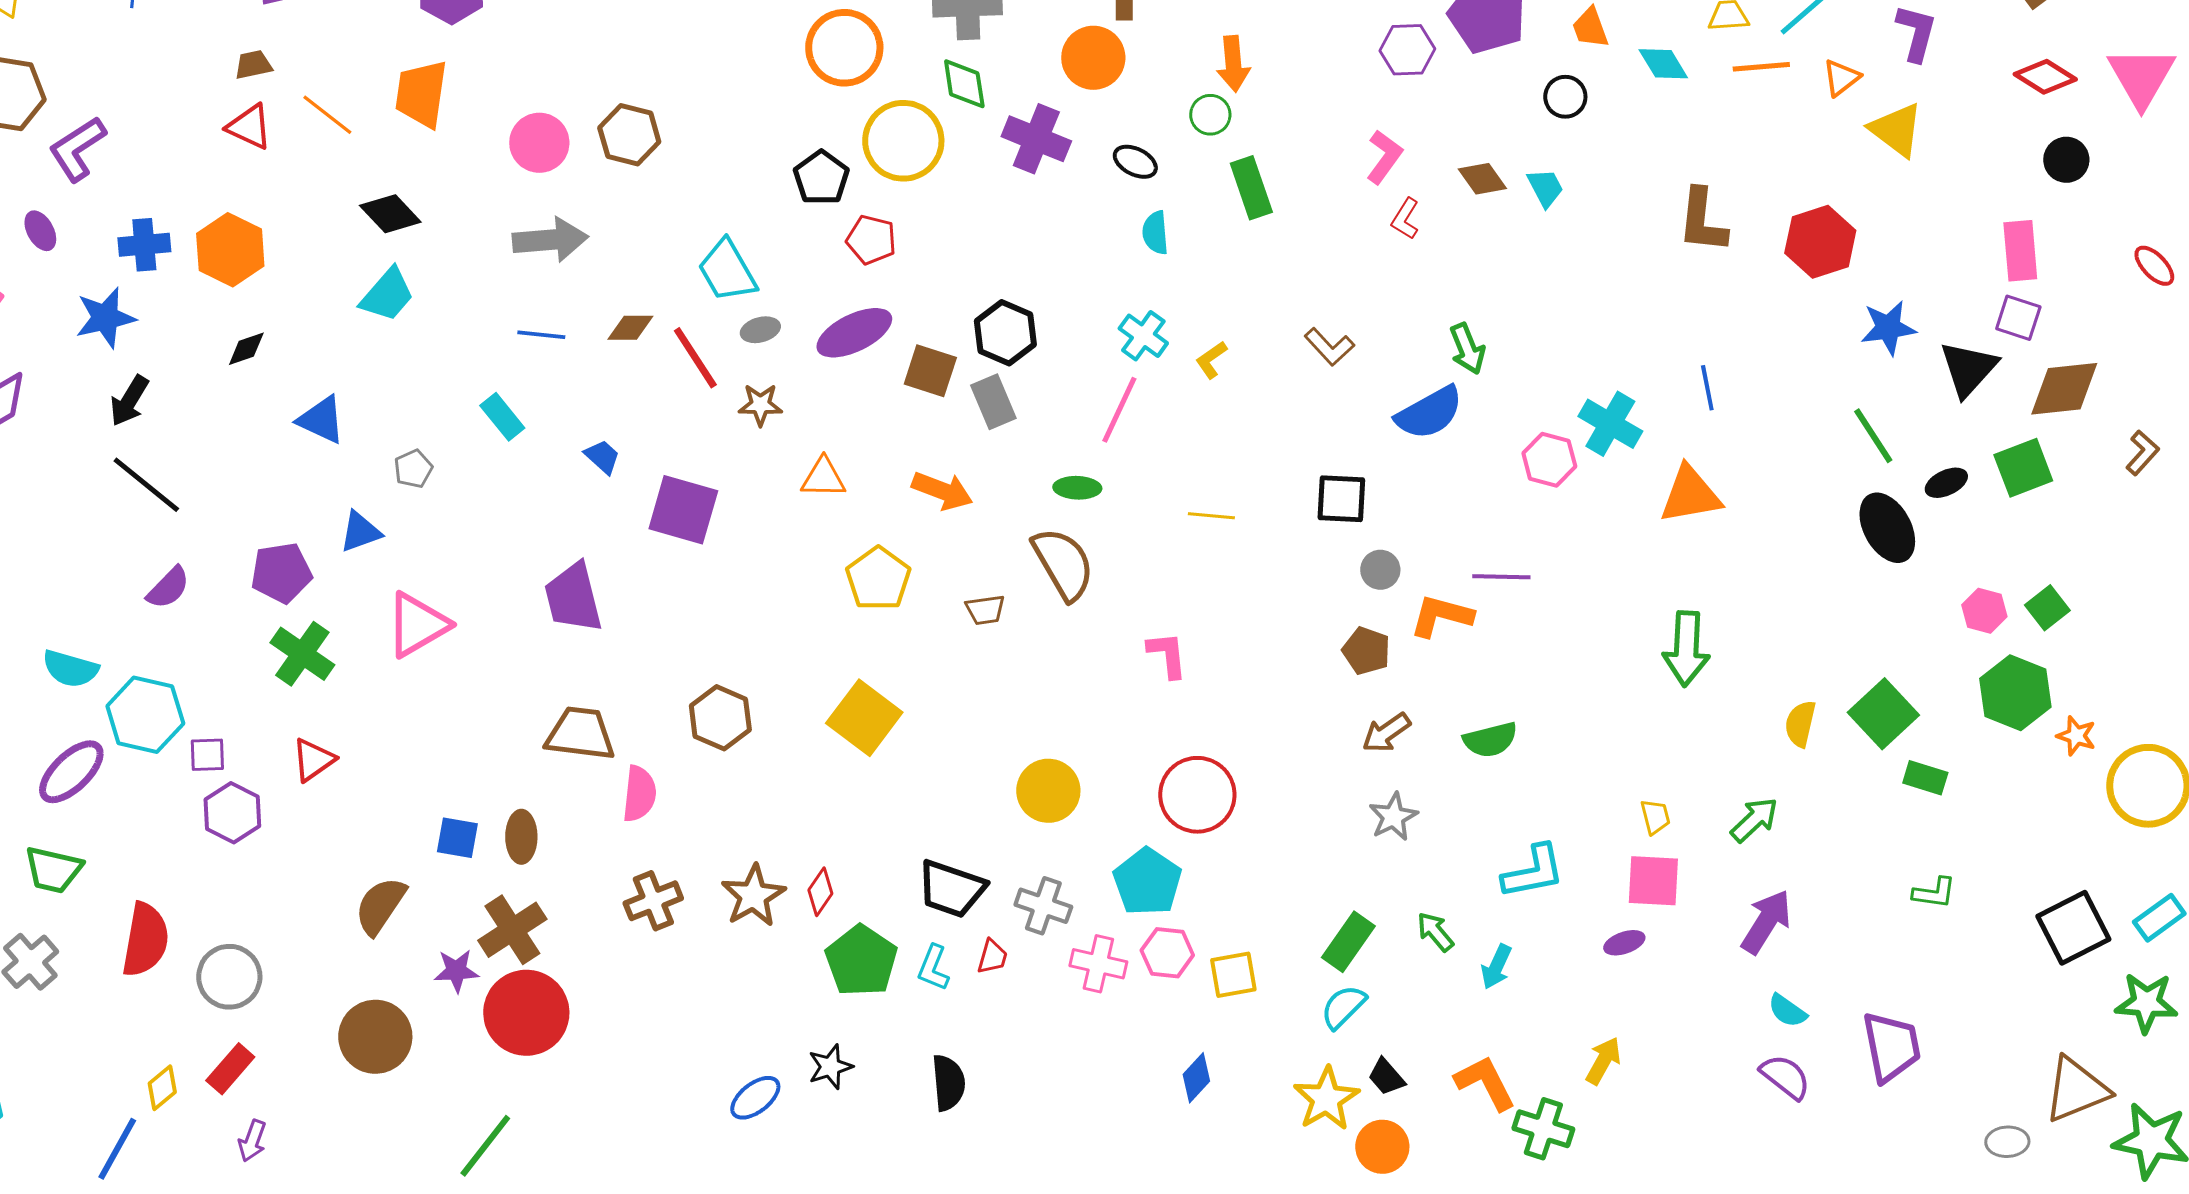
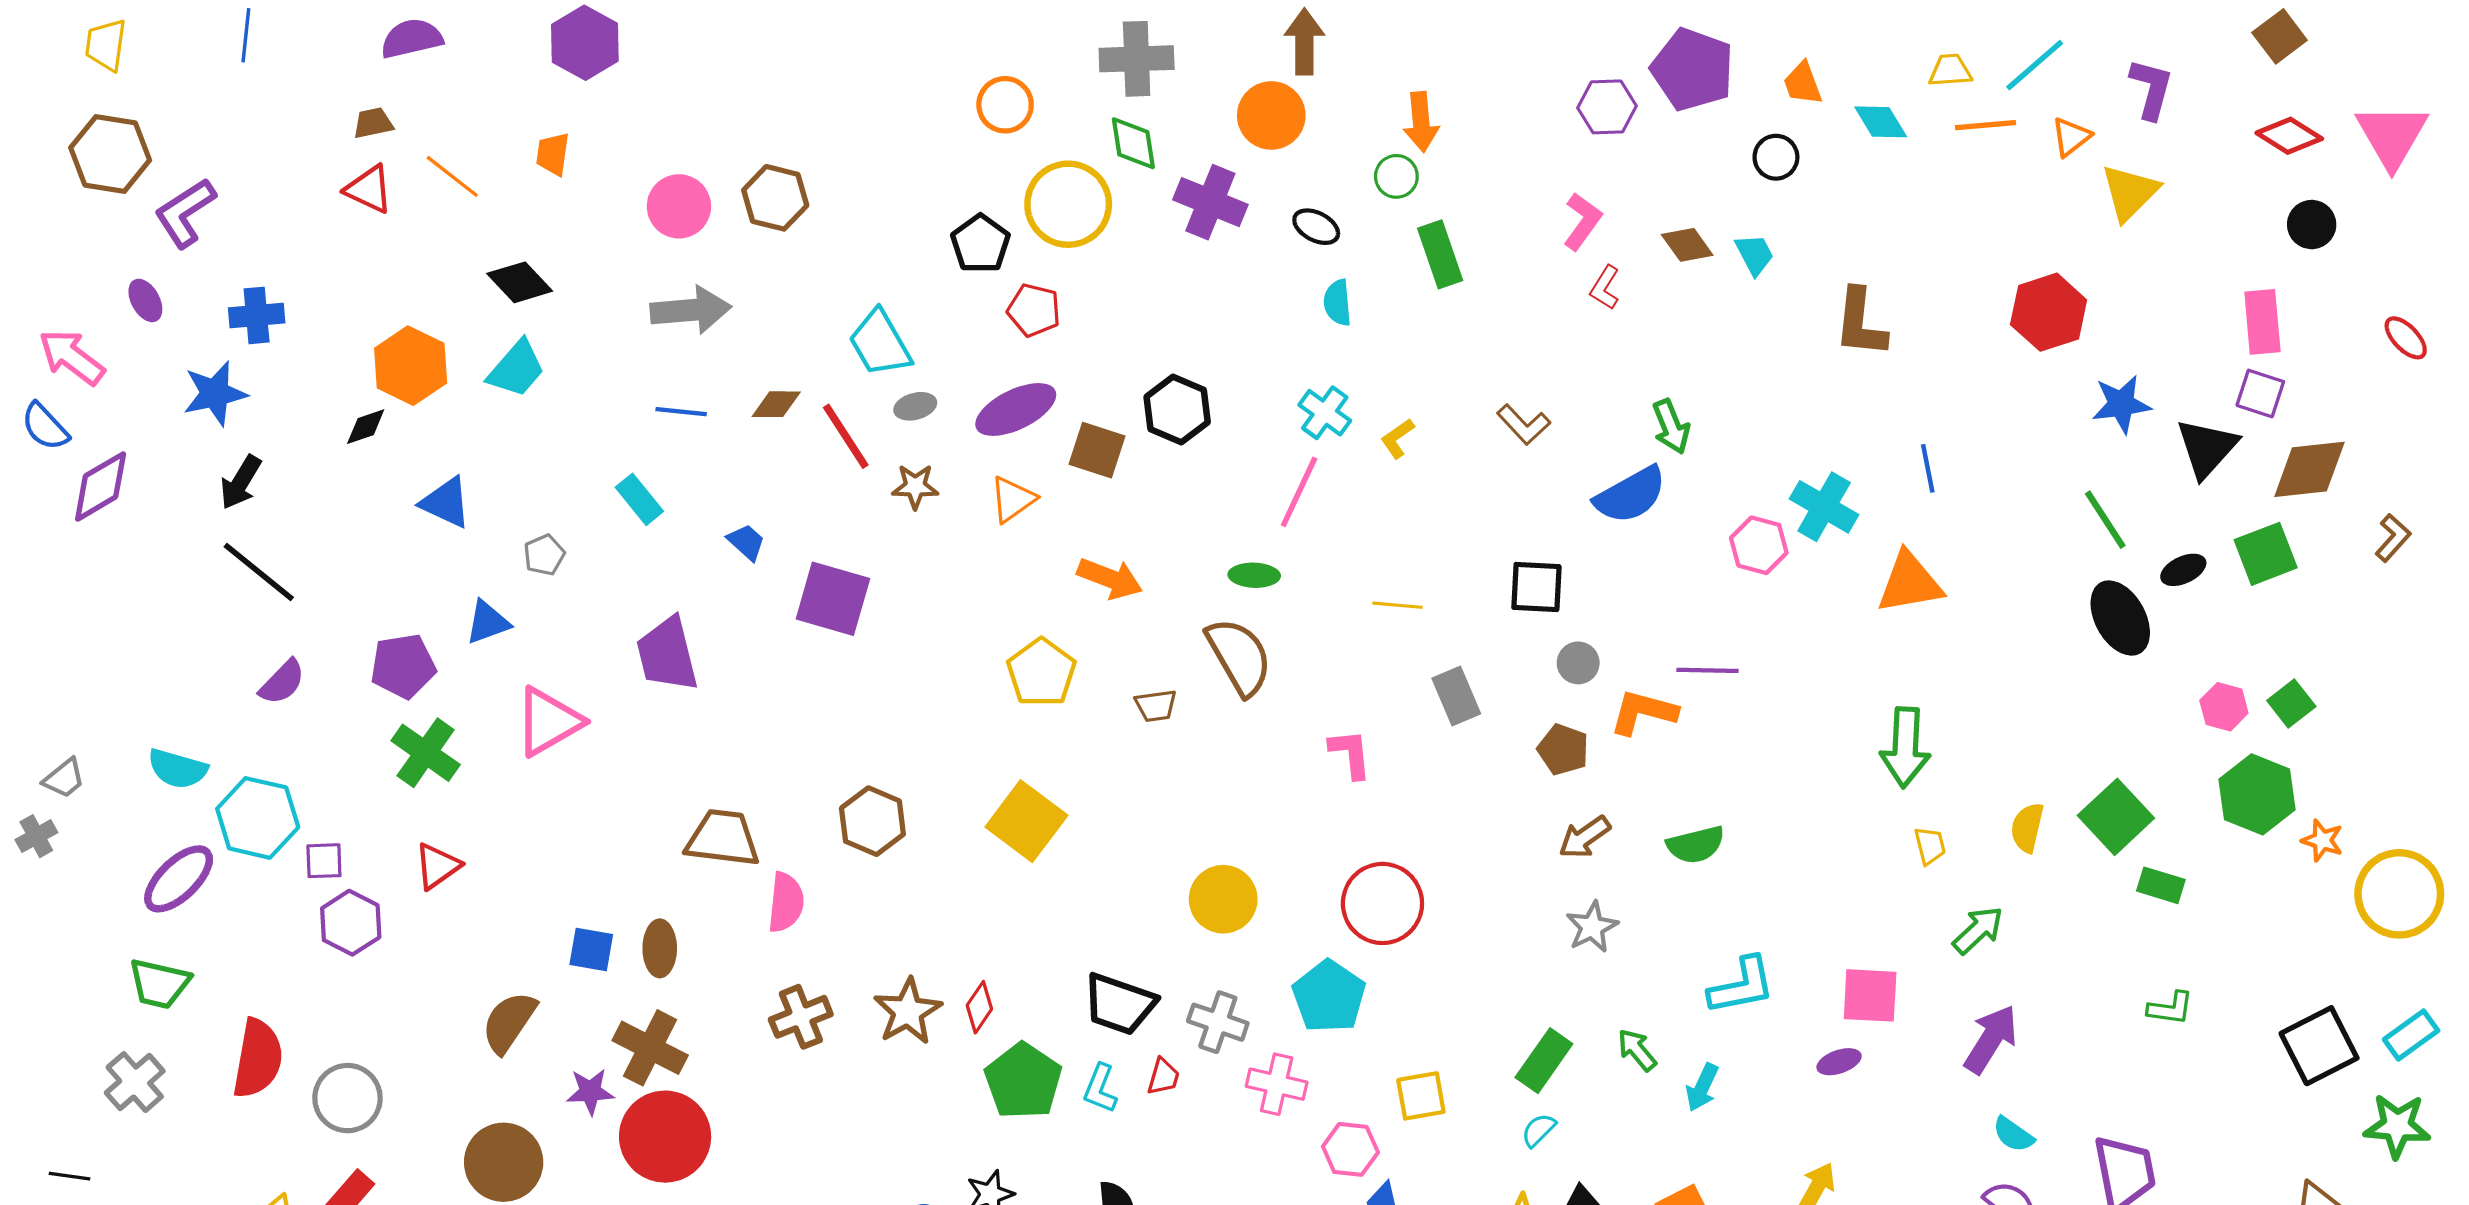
orange circle: (844, 48) -> (1005, 105), size x0.7
orange trapezoid: (421, 94) -> (553, 154), size x0.6
yellow triangle: (1896, 130) -> (2130, 192), turned 38
brown L-shape: (1702, 221) -> (1860, 323), moved
orange hexagon: (230, 250) -> (411, 366), moved
gray rectangle: (993, 402) -> (1456, 696), moved
orange triangle: (823, 478) -> (1013, 499), moved, turned -36
purple trapezoid: (573, 598) -> (667, 654), moved
yellow trapezoid: (1655, 817) -> (1930, 846), moved
brown cross: (512, 930) -> (650, 1048), turned -30
pink hexagon: (1167, 953) -> (1350, 1149), moved
cyan semicircle: (1343, 1007) -> (1539, 1130), size x0.7

